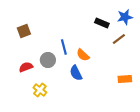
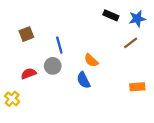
black rectangle: (102, 23) -> (111, 15), moved
blue line: (64, 47) -> (59, 45), moved
yellow cross: (40, 90) -> (12, 99), moved

